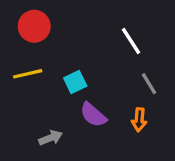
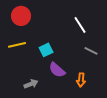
gray line: (149, 84) -> (91, 51), turned -32
orange arrow: (139, 120) -> (81, 80), moved

